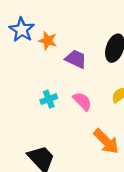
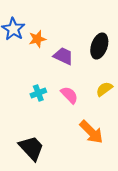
orange star: (48, 41) -> (37, 39), turned -30

